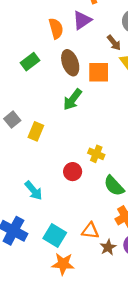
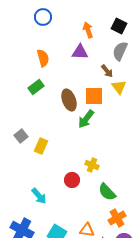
purple triangle: (82, 20) -> (80, 52), turned 36
orange semicircle: (56, 28) -> (43, 58), moved
brown ellipse: (70, 63) -> (69, 100), moved
green arrow: (73, 99) -> (86, 119), moved

